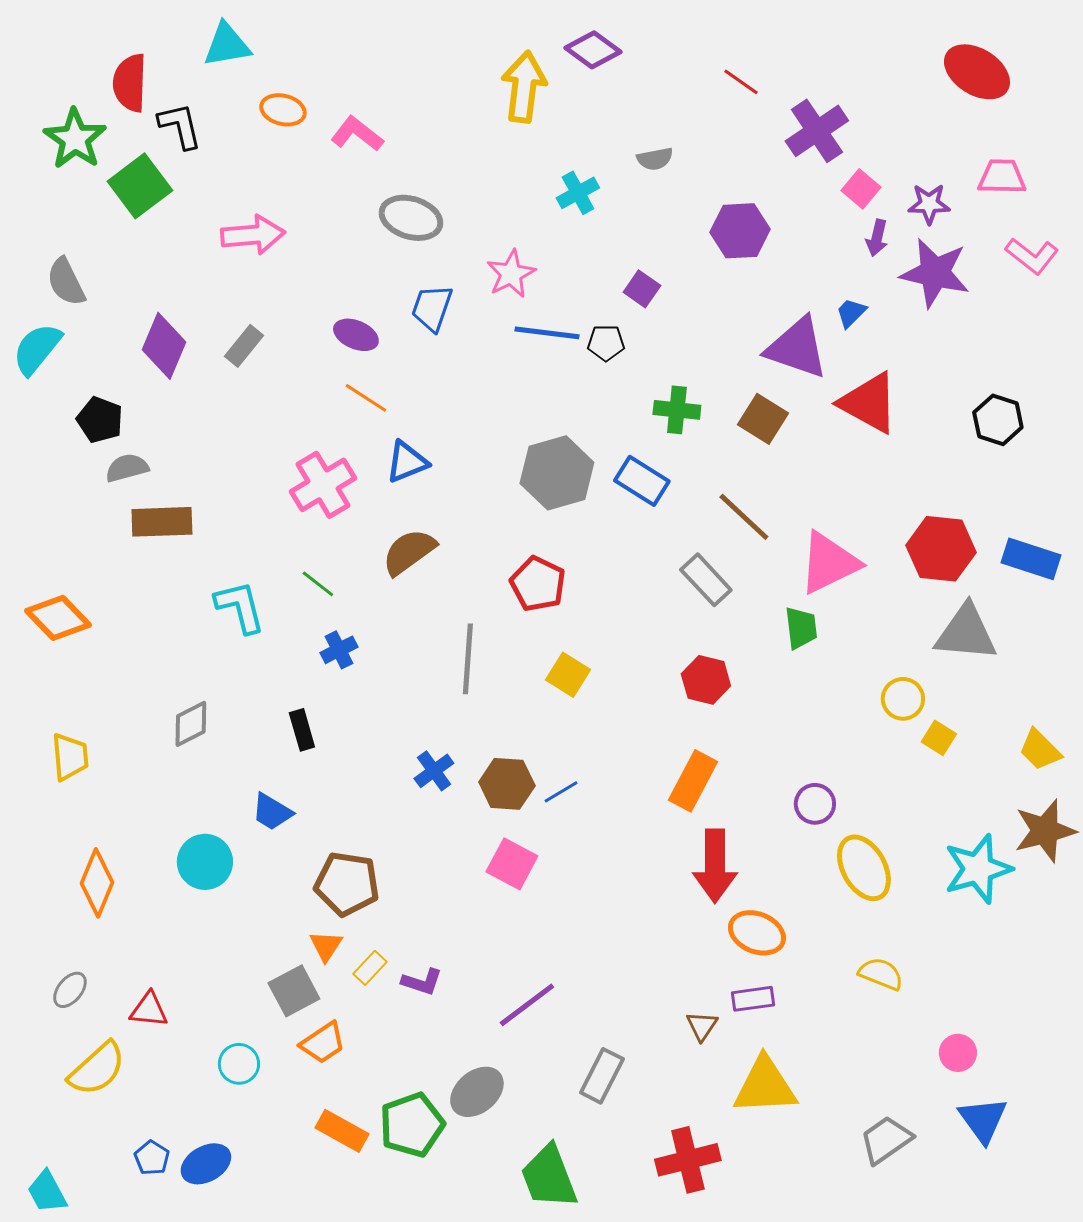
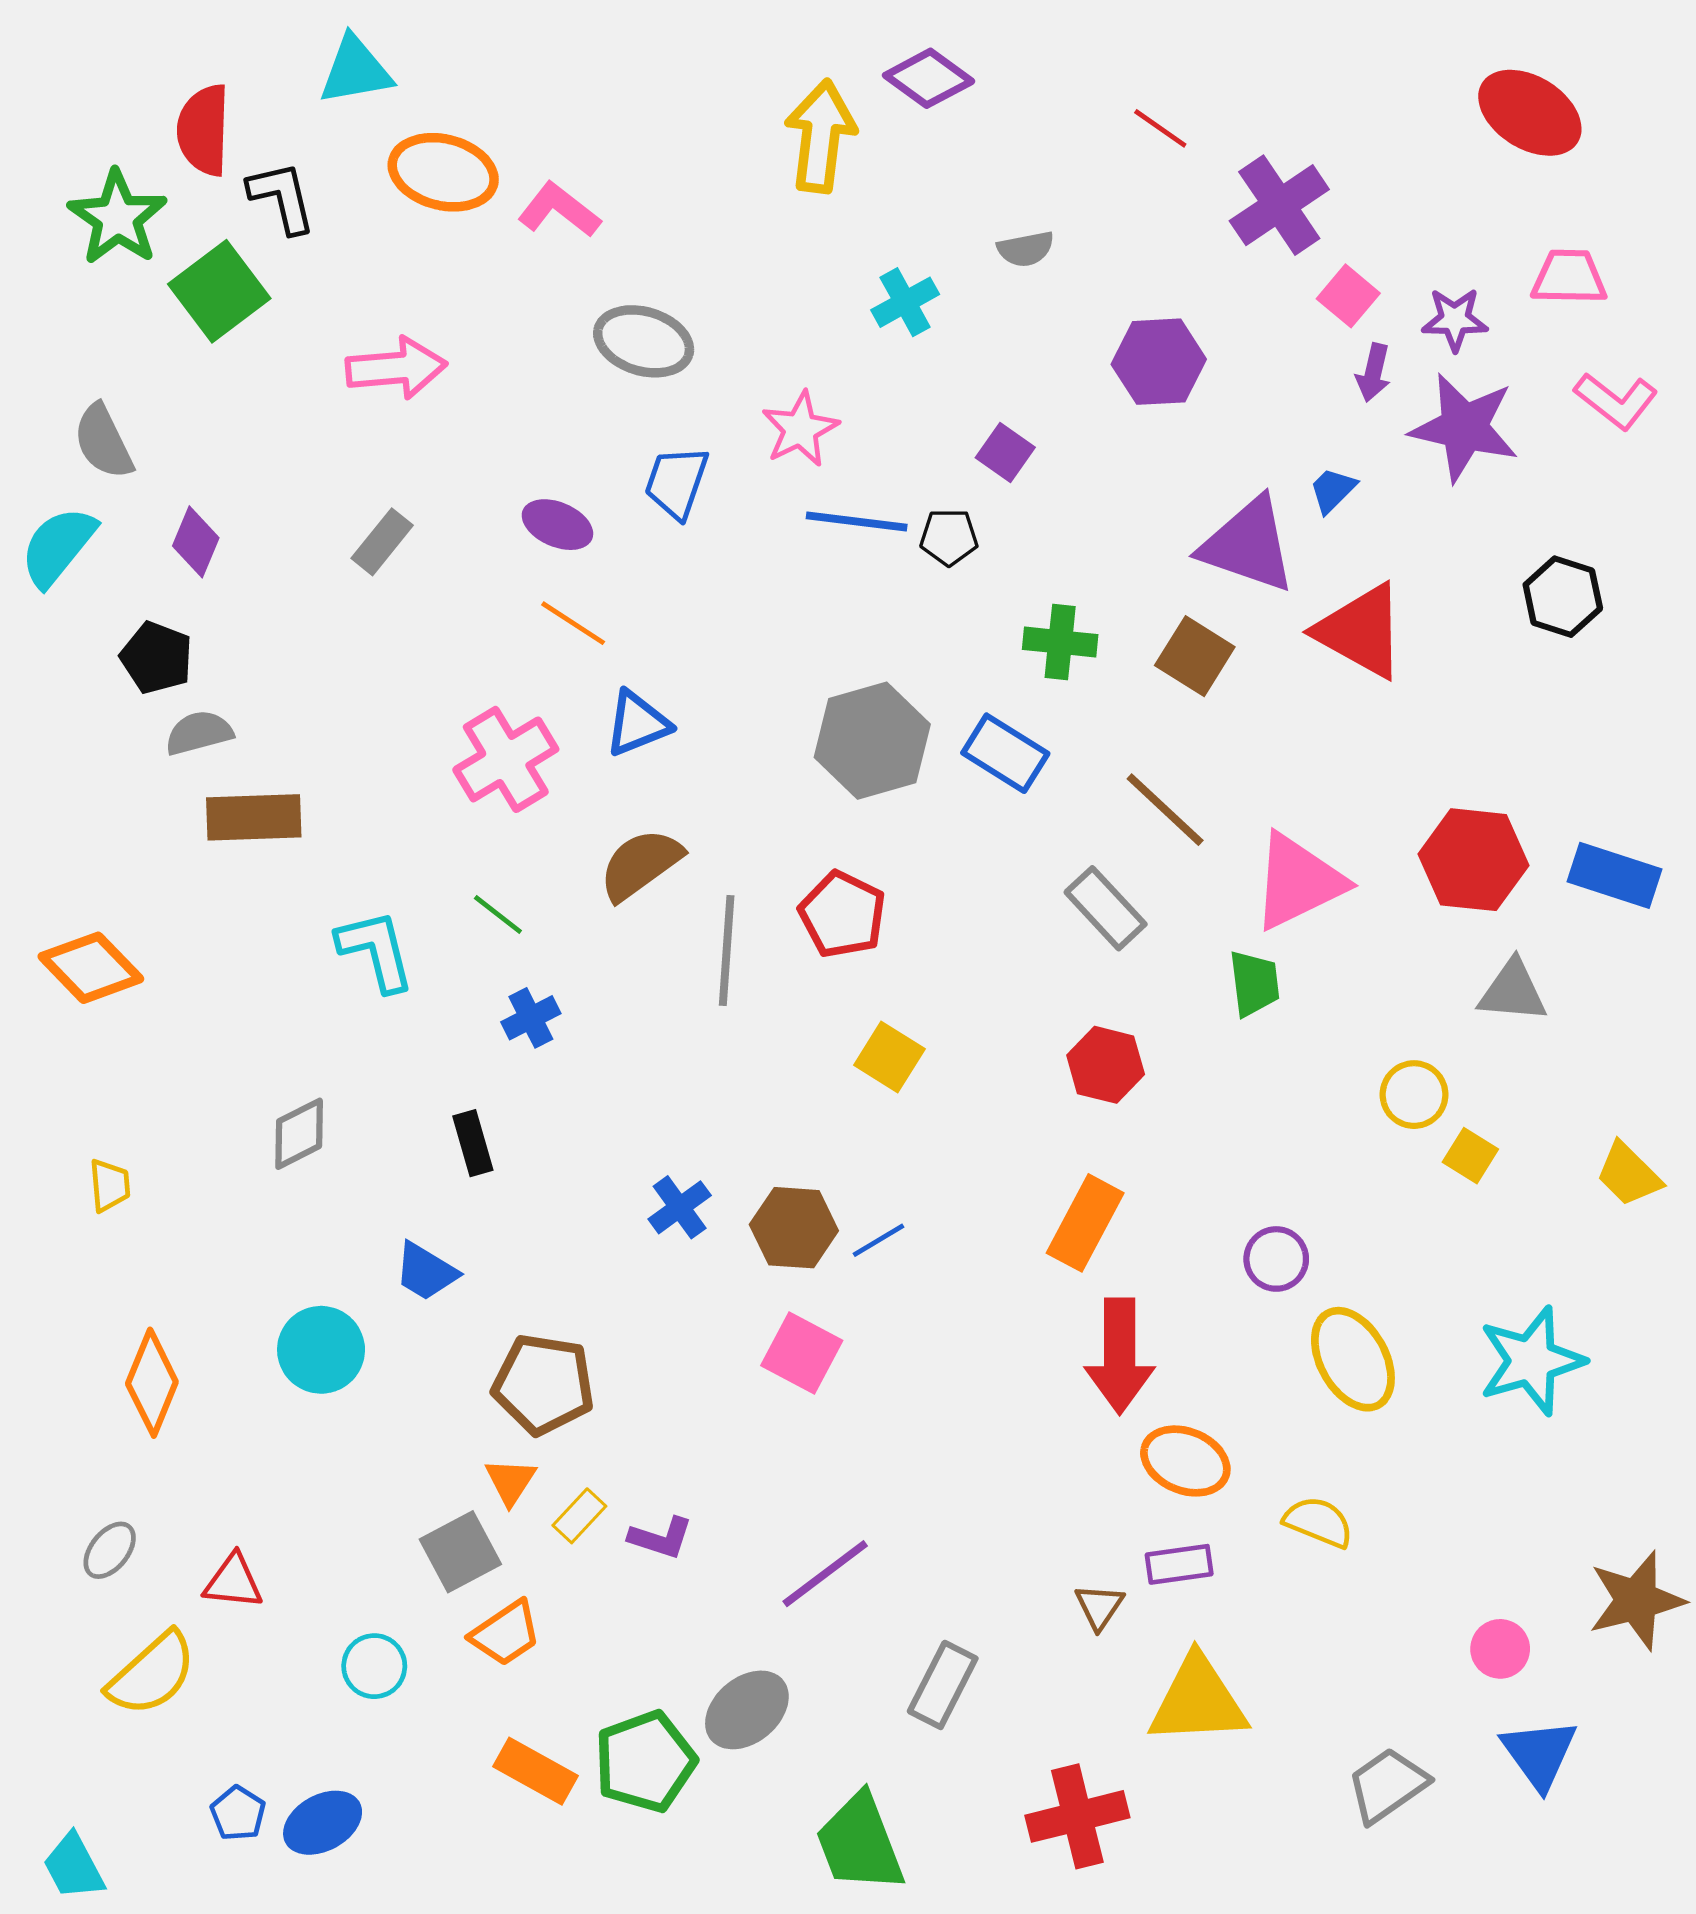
orange ellipse: (283, 110) -> (443, 172), size x1.5
purple diamond: (164, 346) -> (196, 542), moved, size x0.7
black hexagon: (998, 420) -> (1563, 597), moved
gray triangle: (966, 633) -> (1513, 991), size x0.7
gray line: (468, 659) -> (727, 951), moved
yellow trapezoid: (70, 757) -> (110, 1185), size x0.7
brown star: (1045, 831) -> (1636, 1600), moved
yellow semicircle: (881, 974) -> (1318, 1522), moved

